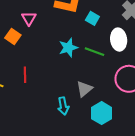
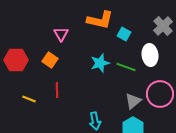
orange square: (13, 36) -> (50, 60), moved
gray triangle: (84, 89) -> (133, 101), moved

